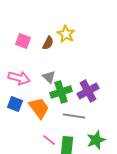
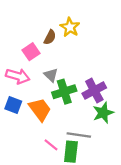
pink square: (23, 41) -> (31, 52), moved, turned 35
gray line: (74, 116) -> (79, 135), moved
green star: (96, 140) -> (103, 113), moved

